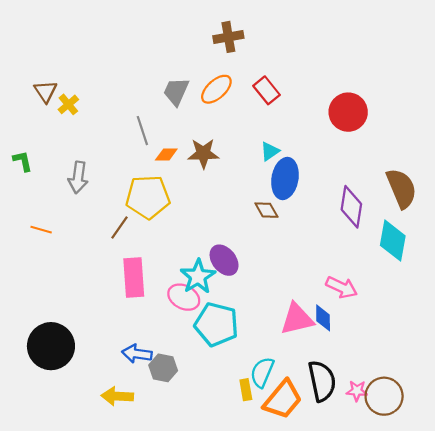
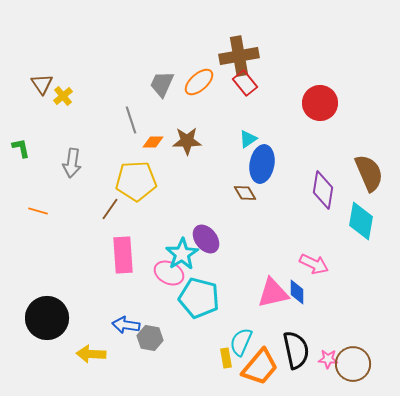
brown cross: (228, 37) -> (239, 56), moved, size x1.4
yellow arrow: (117, 396) -> (91, 354), moved

